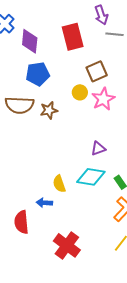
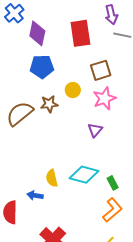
yellow circle: (80, 92) -> (73, 90), moved
brown semicircle: (19, 105) -> (20, 114), moved, turned 132
purple triangle: (98, 148) -> (95, 130), moved, turned -35

